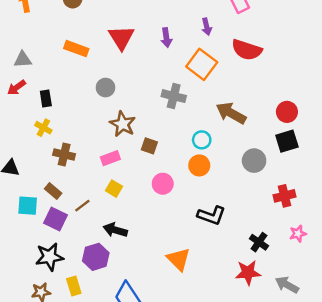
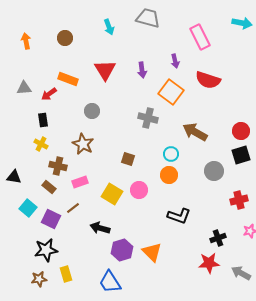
red arrow: (17, 88) -> (49, 94), moved
brown star: (123, 124) -> (83, 144), moved
pink rectangle: (110, 158) -> (80, 182), moved
yellow square: (114, 189) -> (112, 194), moved, size x1.5
brown rectangle: (53, 191) -> (49, 187), moved
cyan square: (28, 206) -> (28, 208), turned 36
black cross: (259, 242) -> (218, 238), turned 35
purple hexagon: (96, 257) -> (122, 250), moved

